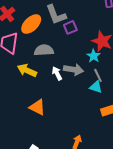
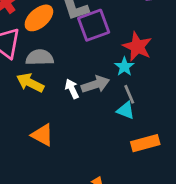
purple square: (70, 27) -> (94, 25), size x1.6
gray semicircle: (44, 50) -> (40, 57), moved
gray arrow: (74, 69) -> (95, 84), turned -30

